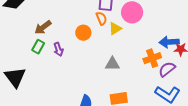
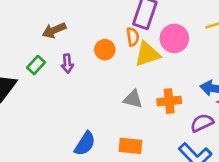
yellow triangle: (115, 29) -> (147, 54), size x1.5
green rectangle: (38, 47) -> (36, 65), moved
orange cross: (152, 58) -> (169, 101), moved

